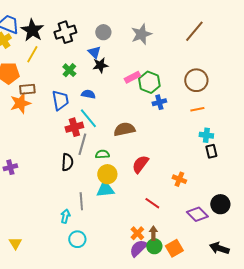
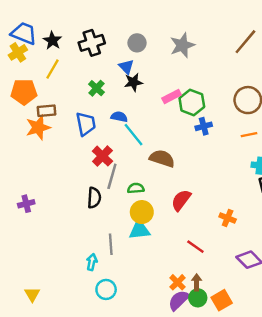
black star: (32, 30) -> (52, 41), size x0.7
cyan line: (88, 118) -> (133, 135), moved
red cross: (74, 127) -> (102, 156), turned -30
brown semicircle: (124, 129) -> (162, 158), turned 30

